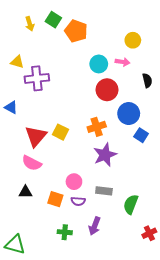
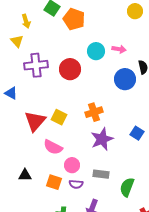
yellow arrow: (30, 24) -> (26, 21), moved
yellow circle: (133, 40) -> (135, 11), moved
yellow triangle: (17, 62) -> (17, 41), moved, turned 32
red circle: (107, 90) -> (70, 69), moved
blue circle: (129, 114) -> (125, 79), moved
blue square: (141, 135) -> (137, 133), moved
pink semicircle: (32, 163) -> (53, 147), moved

